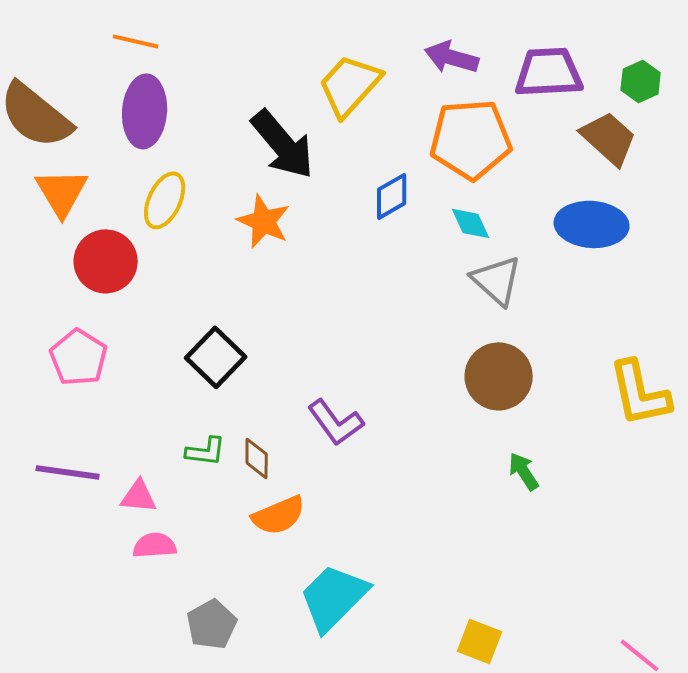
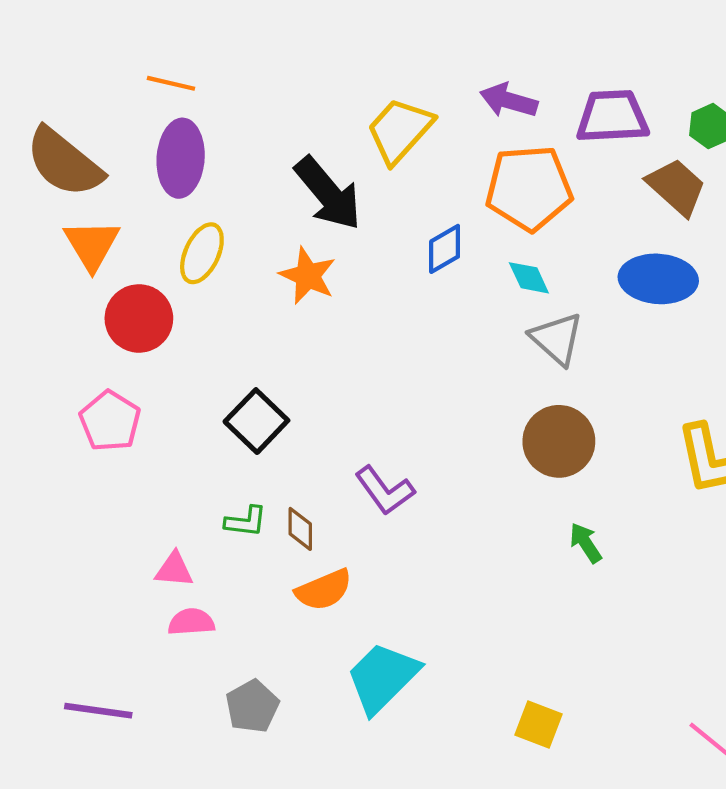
purple line: (68, 472) -> (98, 711), moved

